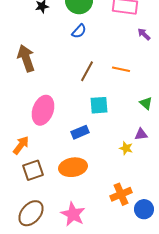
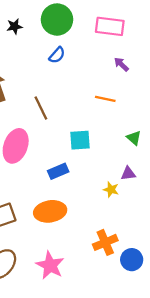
purple arrow: (144, 34) -> (121, 64), moved
brown line: (87, 71) -> (41, 108), moved, turned -55

